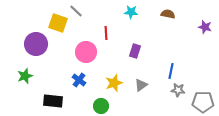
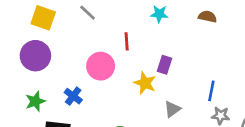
yellow square: (58, 23) -> (43, 18), moved
green star: (25, 76) -> (35, 101), moved
blue cross: (79, 80) -> (73, 96), moved
yellow star: (114, 83) -> (145, 83), moved, turned -30

